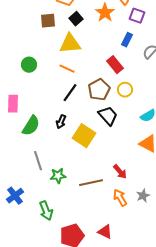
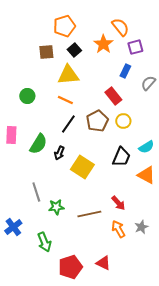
purple square: (137, 16) -> (135, 47), turned -35
black trapezoid: (108, 116) -> (121, 157), moved, turned 65
green semicircle: (31, 126) -> (38, 144), moved

